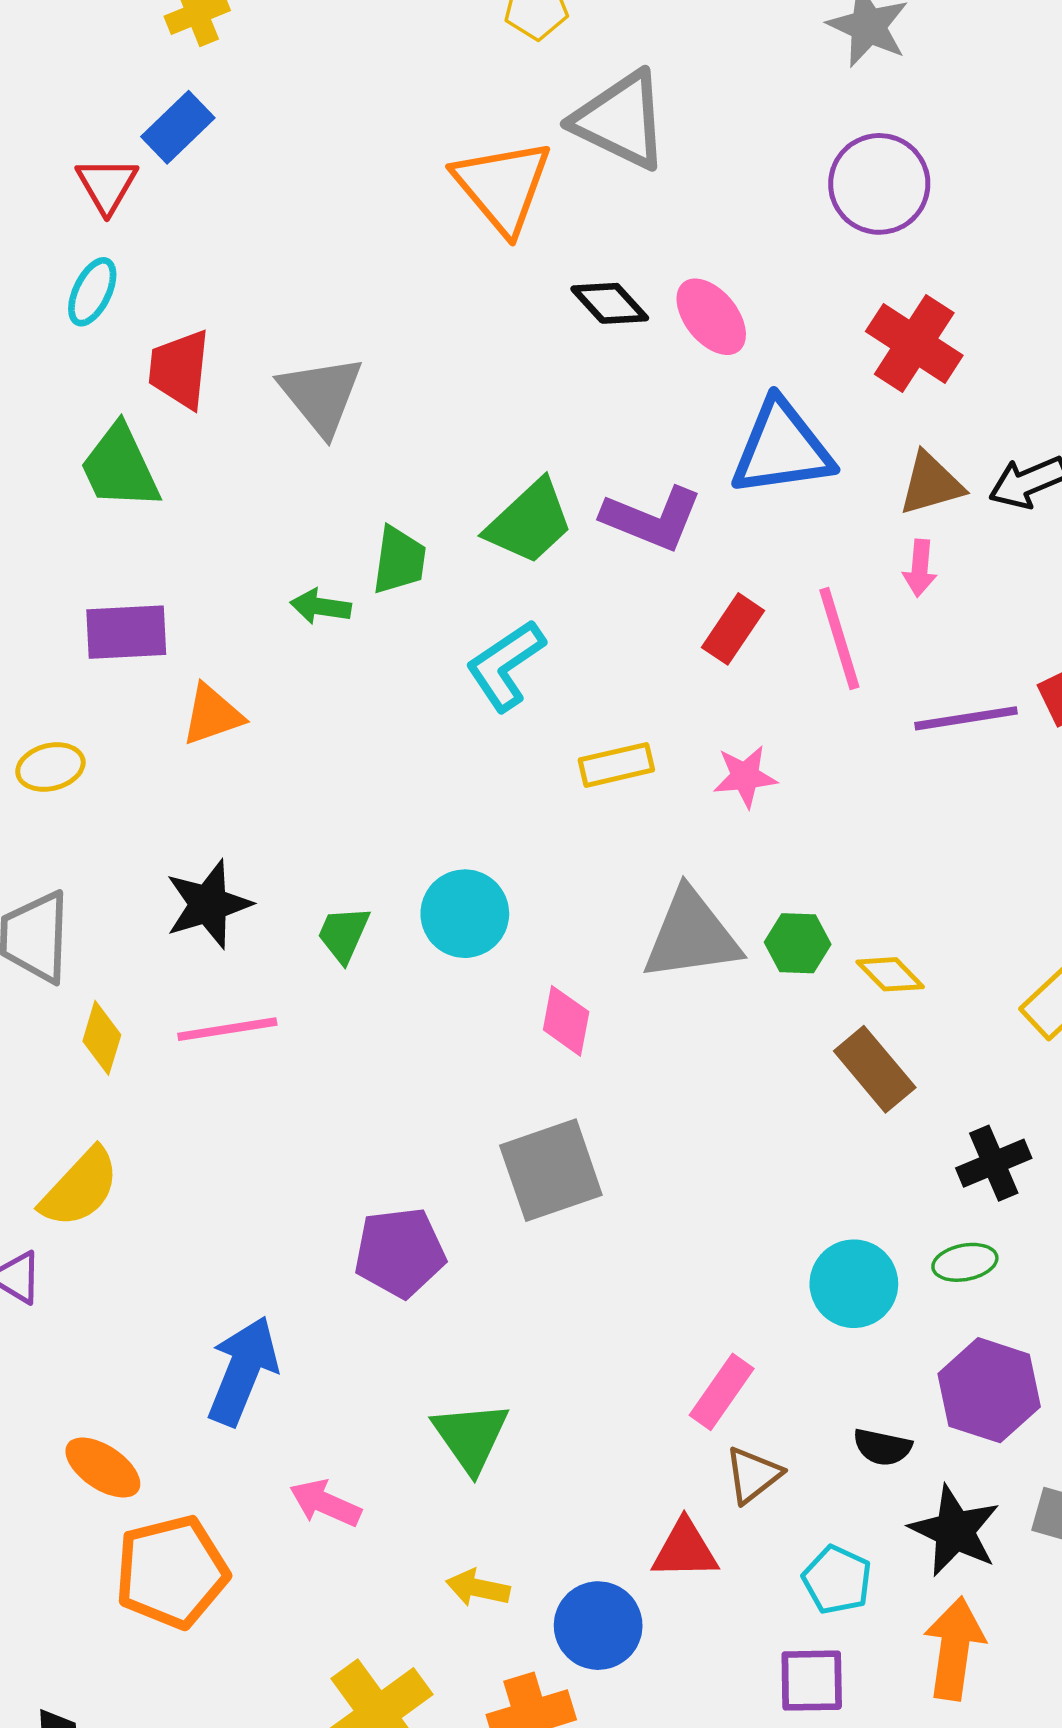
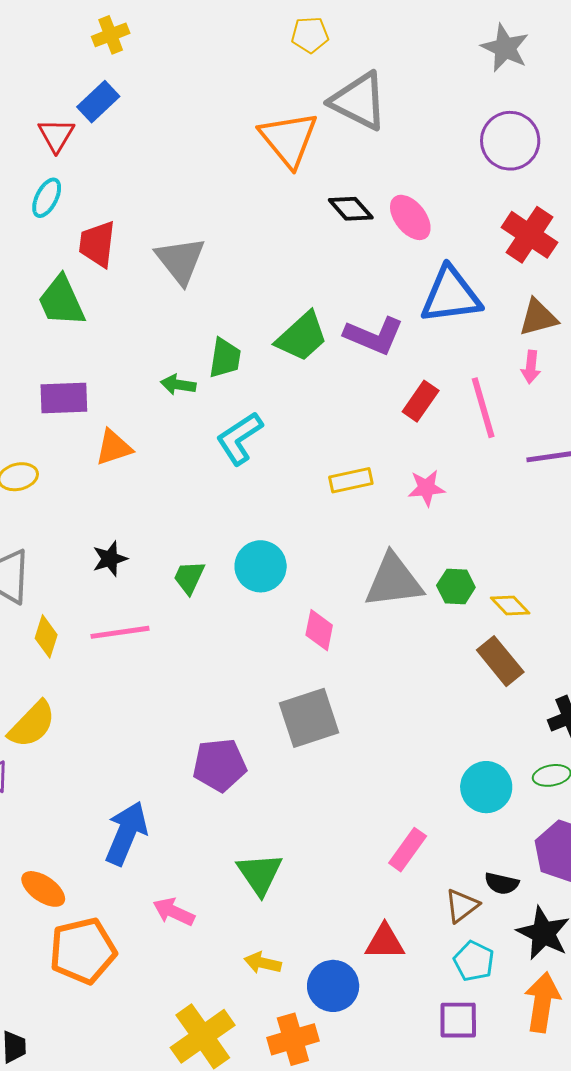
cyan L-shape: (505, 665) -> (239, 438), moved
black star: (208, 904) -> (110, 559), size x0.7
brown triangle: (753, 1475) -> (462, 906), moved

